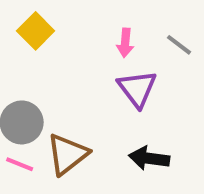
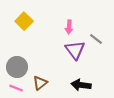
gray line: (179, 45) -> (96, 39), moved
brown triangle: (67, 154) -> (40, 83), size x0.7

